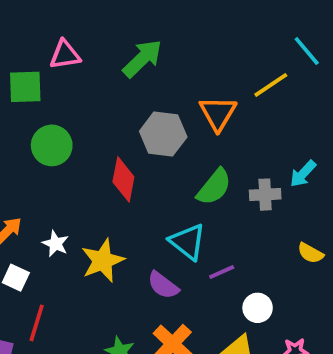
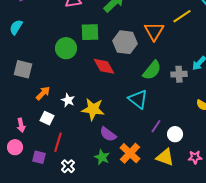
green square: (25, 87) -> (90, 32), moved
red diamond: (123, 179) -> (104, 66), turned -40
yellow star: (103, 261) -> (93, 109), turned 30
purple line: (222, 272) -> (156, 126), moved, turned -32
purple semicircle: (163, 285) -> (108, 134), moved

